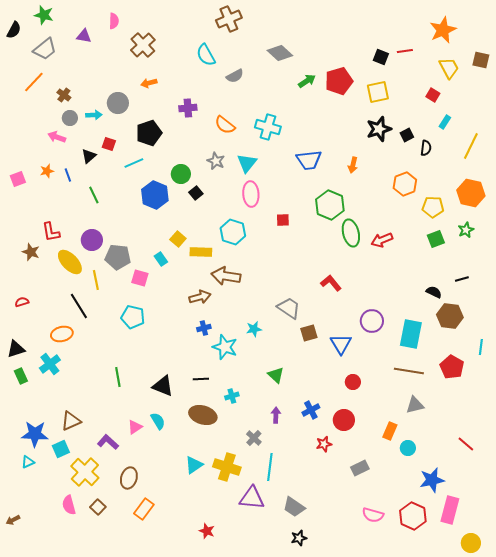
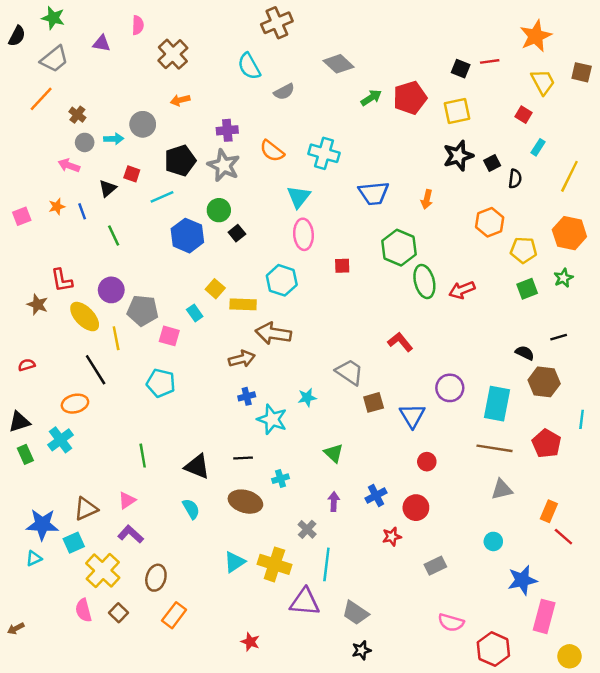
gray star: (216, 161) -> (224, 165), moved, size x1.5
pink triangle: (135, 427) -> (127, 500), moved
orange rectangle: (390, 431) -> (549, 511), moved
red hexagon: (413, 516) -> (493, 649), moved

